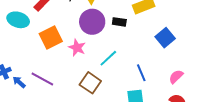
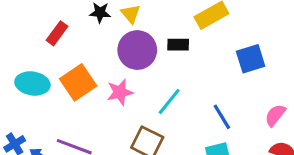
cyan ellipse: (18, 20) -> (32, 83), moved
blue square: (165, 38) -> (251, 59), turned 30
pink star: (77, 48) -> (120, 92), turned -30

